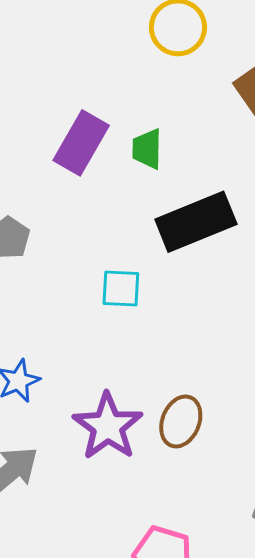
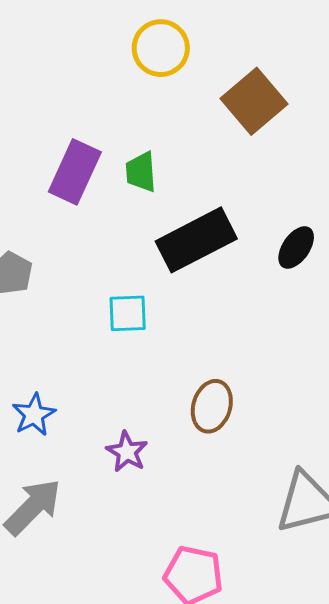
brown ellipse: (181, 421) -> (212, 406), moved
purple star: (108, 426) -> (127, 452), size x0.6

